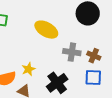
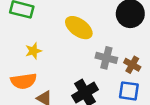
yellow star: (28, 69) -> (33, 51), moved

